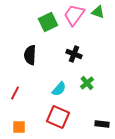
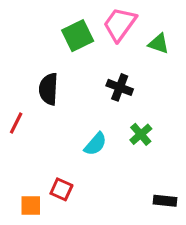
green triangle: (98, 12) -> (159, 44), moved
red line: (15, 93) -> (16, 123), moved
red square: (58, 117) -> (61, 189), moved, size x0.6

